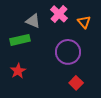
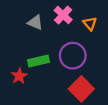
green rectangle: (20, 40) -> (38, 61), moved
red square: (76, 83) -> (81, 89), size x1.6

